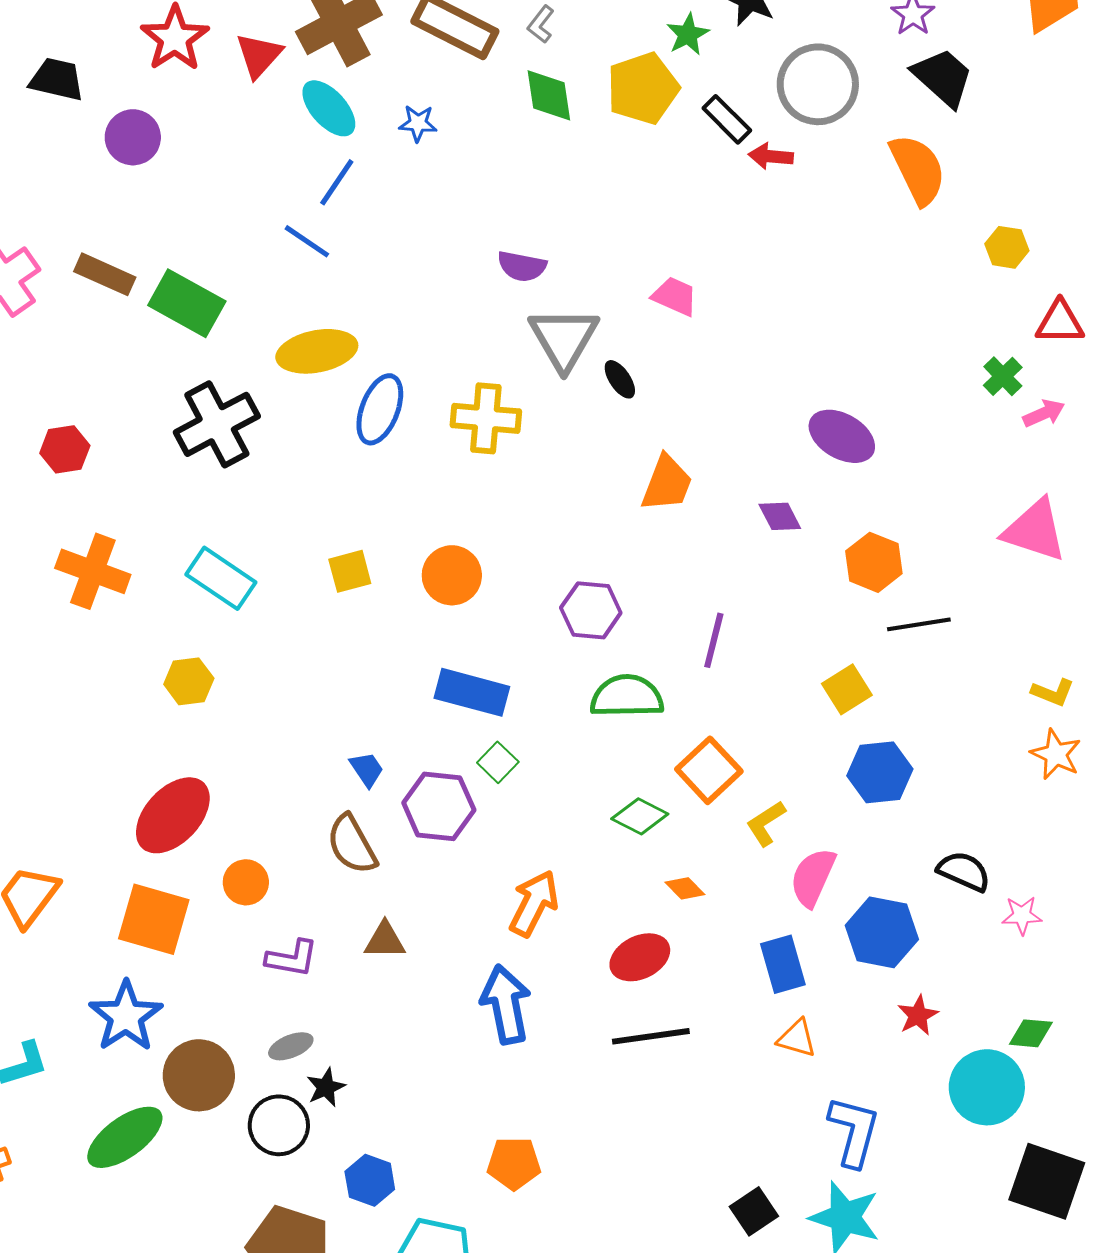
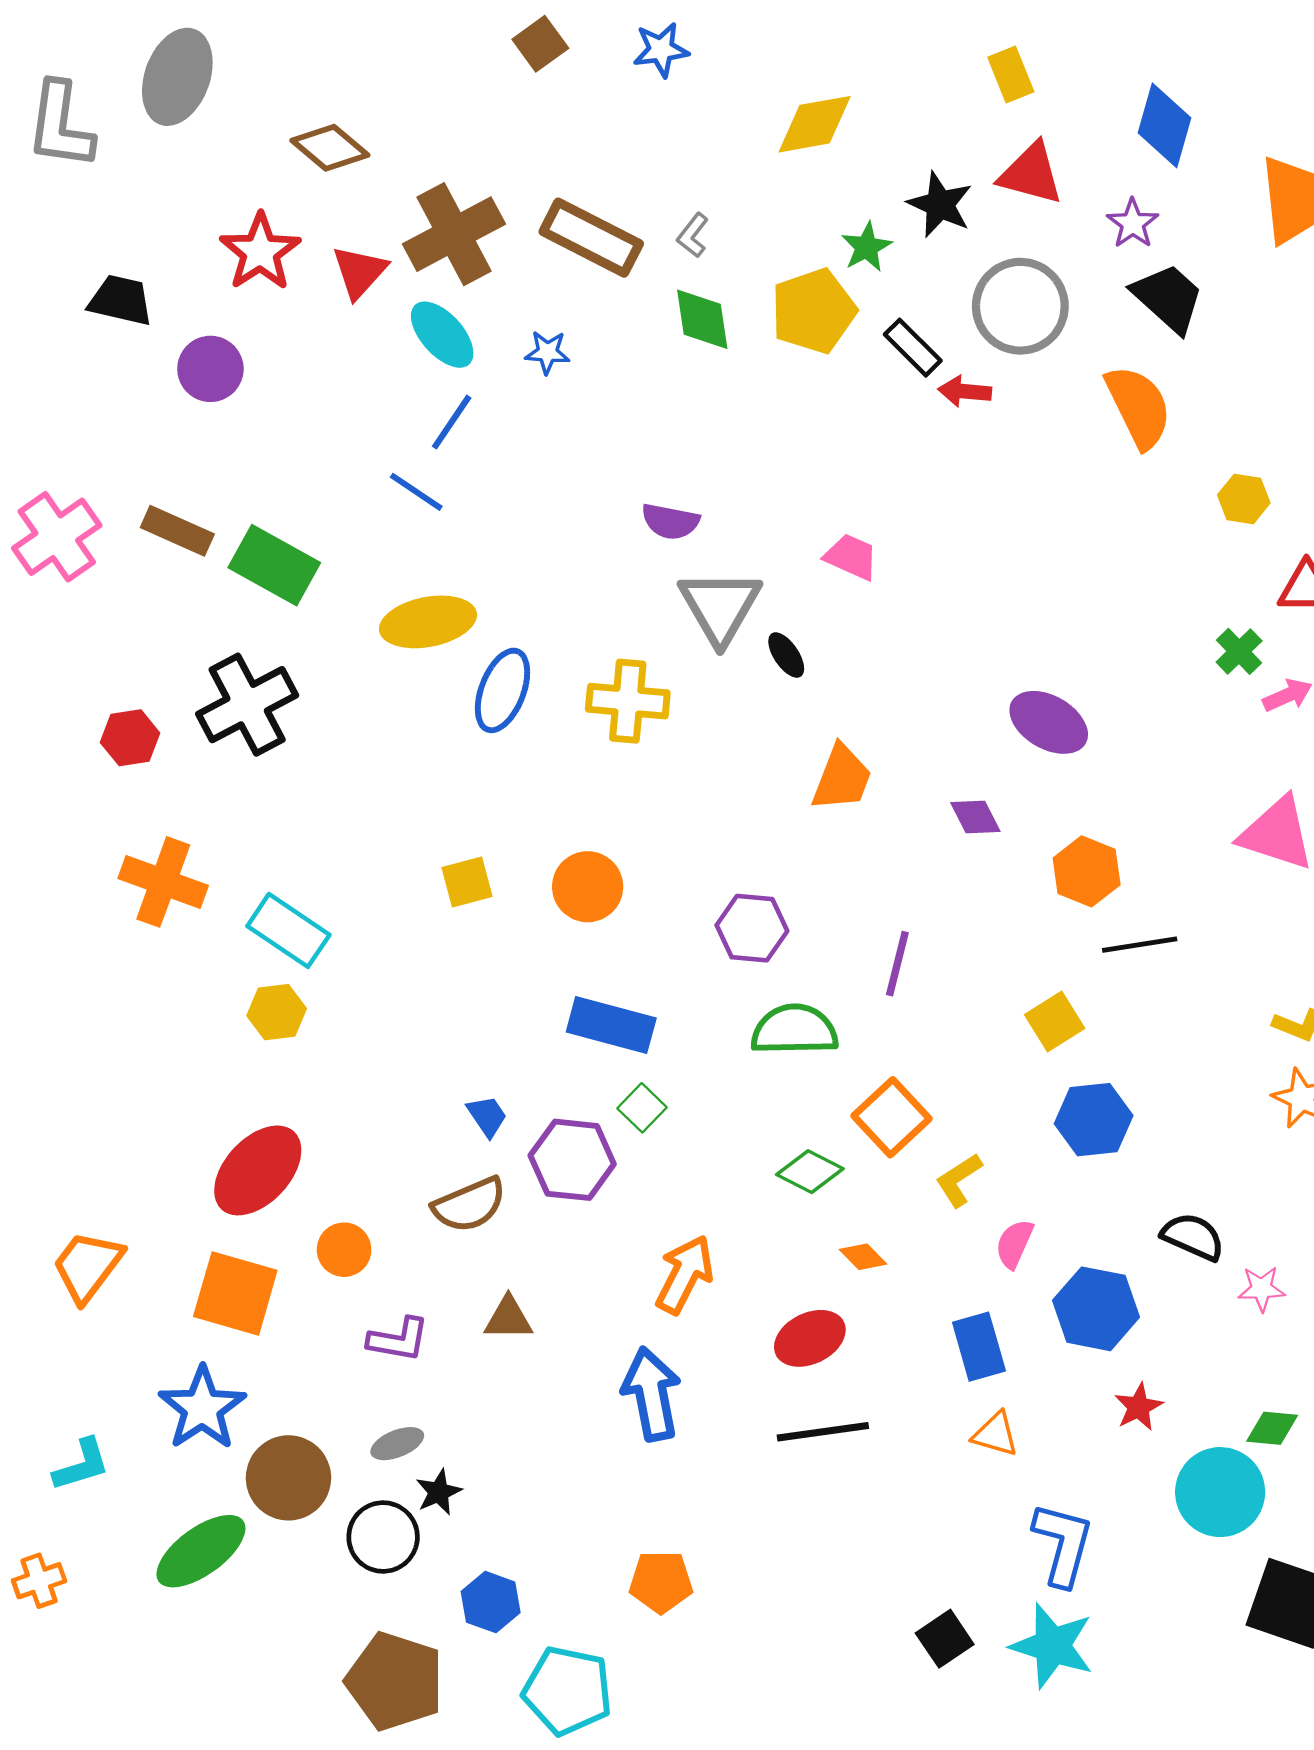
black cross: (217, 424) -> (247, 705), moved
cyan rectangle: (221, 578) -> (288, 930), moved
brown semicircle: (352, 844) -> (469, 1205), turned -84
pink semicircle: (813, 877) -> (1014, 1244), size x0.7

